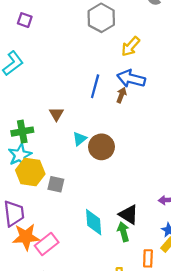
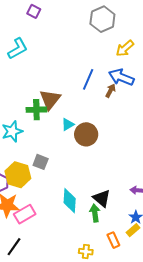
brown triangle: (56, 114) -> (50, 99), size x1.6
green cross: (22, 132) -> (36, 110), moved
yellow hexagon: (30, 172) -> (18, 175), moved
orange rectangle: (148, 258) -> (113, 240), turned -35

